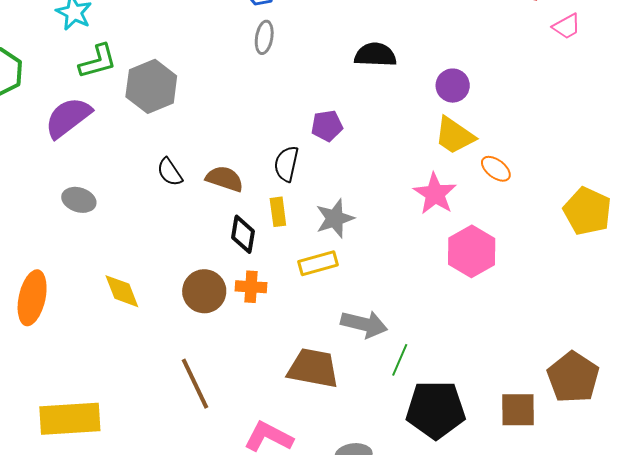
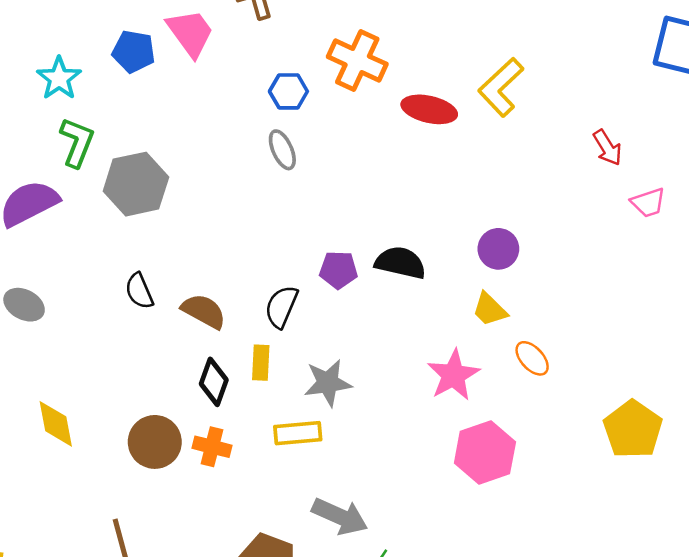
gray ellipse: (264, 37) -> (282, 150), turned -44
black semicircle: (375, 55) -> (400, 263), moved
green L-shape: (98, 61) -> (77, 142), turned -63
yellow trapezoid: (454, 136) -> (490, 309), size x0.7

